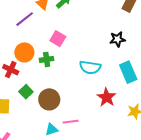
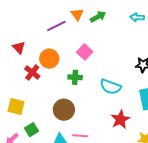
green cross: (47, 59) -> (75, 77), moved
green square: (26, 92) -> (31, 130), moved

